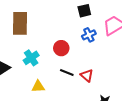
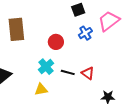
red circle: (61, 48) -> (56, 42), moved
cyan cross: (31, 58) -> (46, 67), moved

